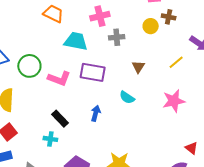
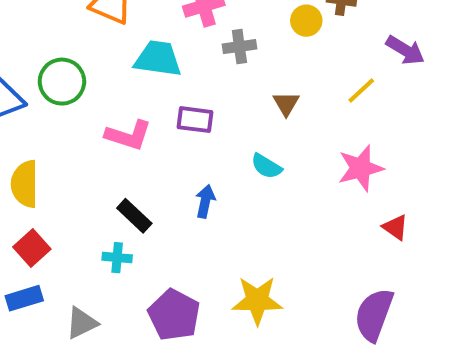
green circle: (29, 66) -> (62, 82), moved
purple rectangle: (93, 72) -> (195, 120), size x0.7
red triangle: (191, 148) -> (395, 227), moved

